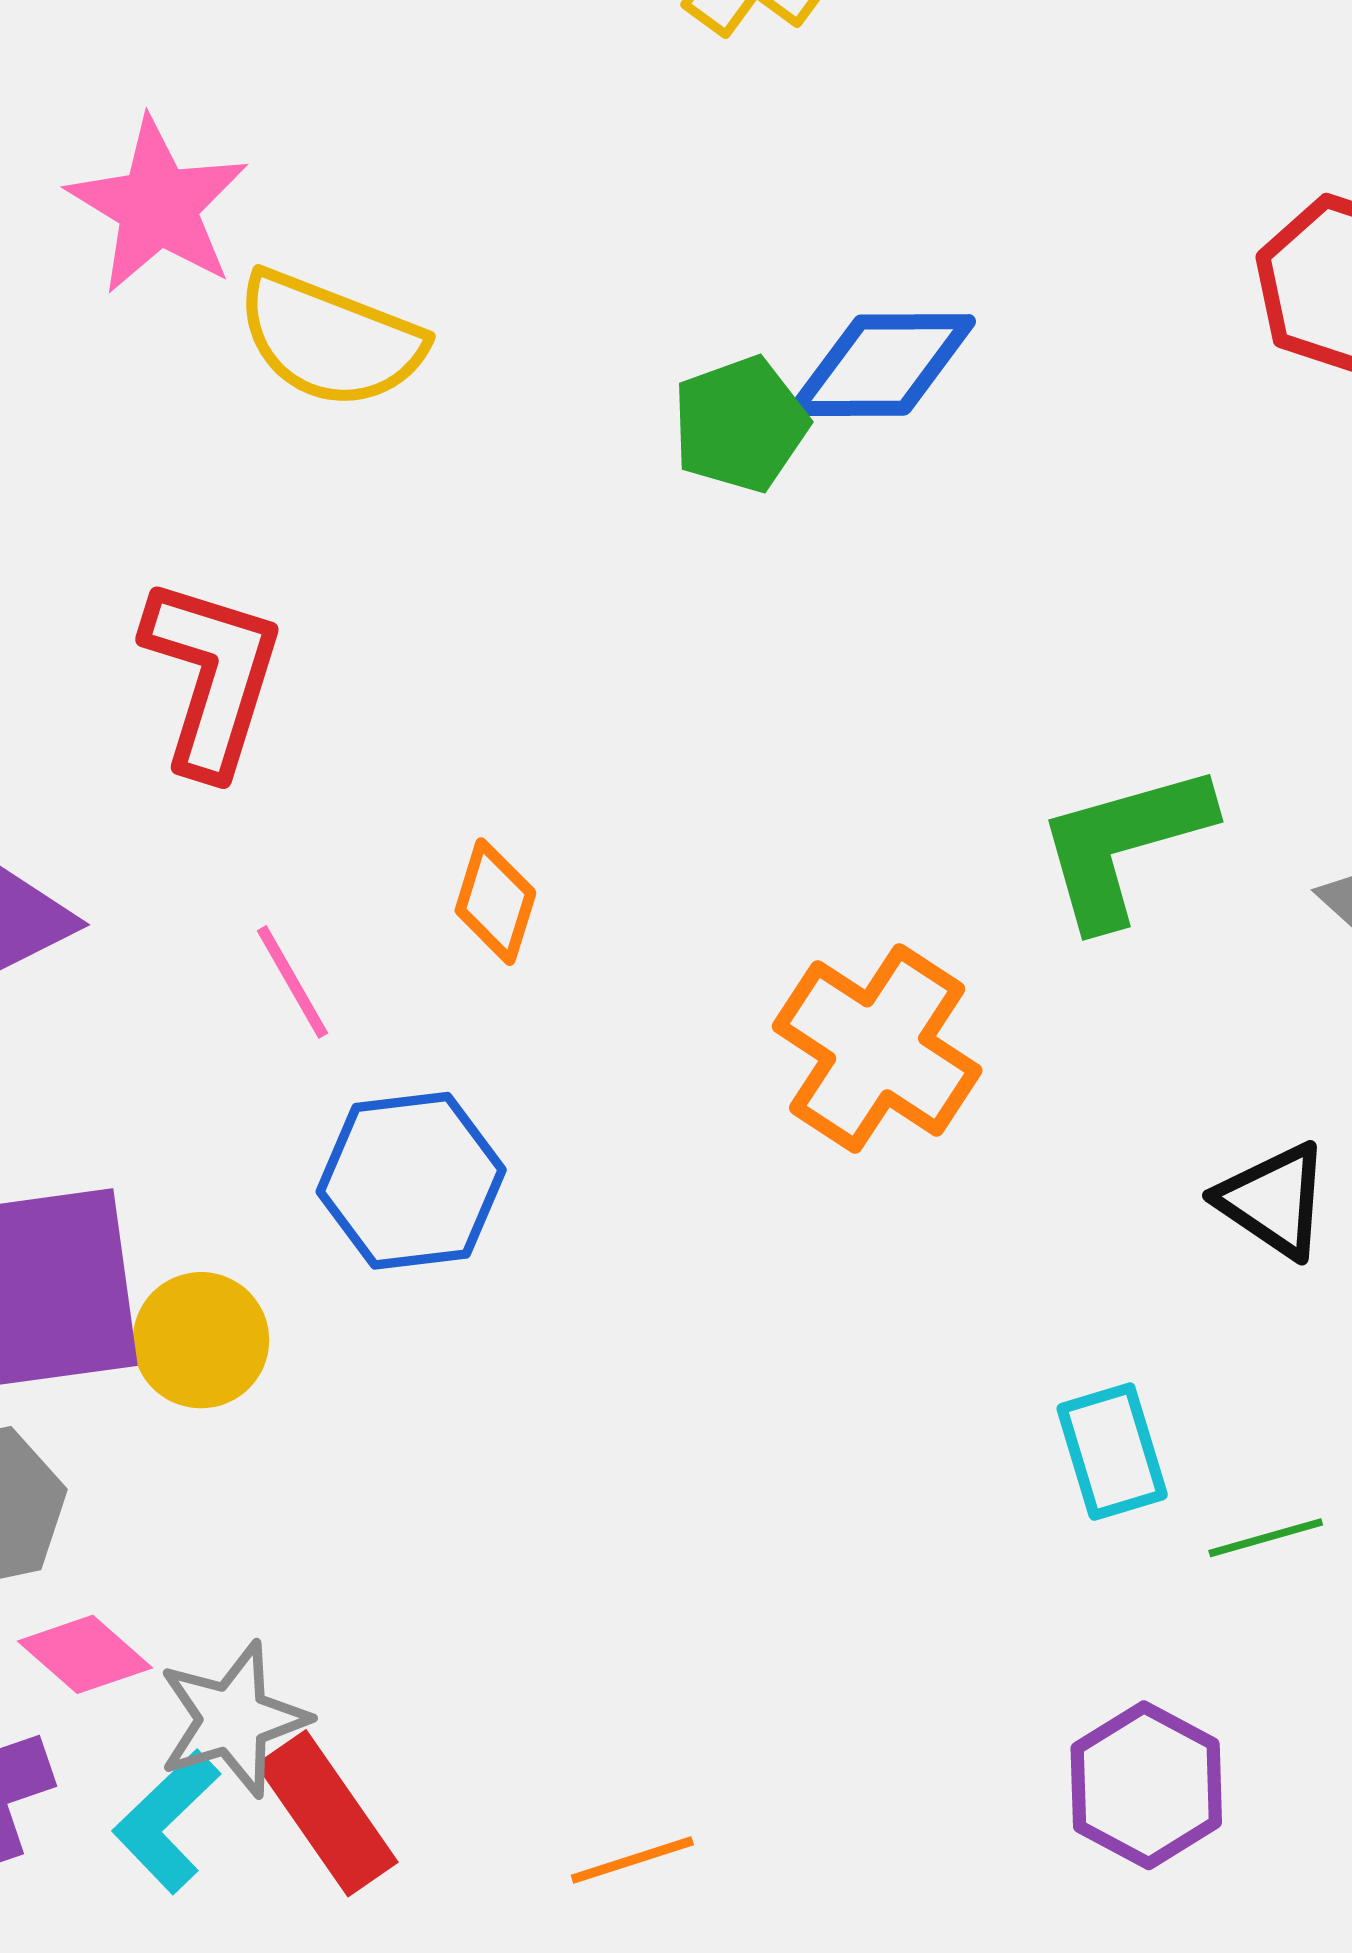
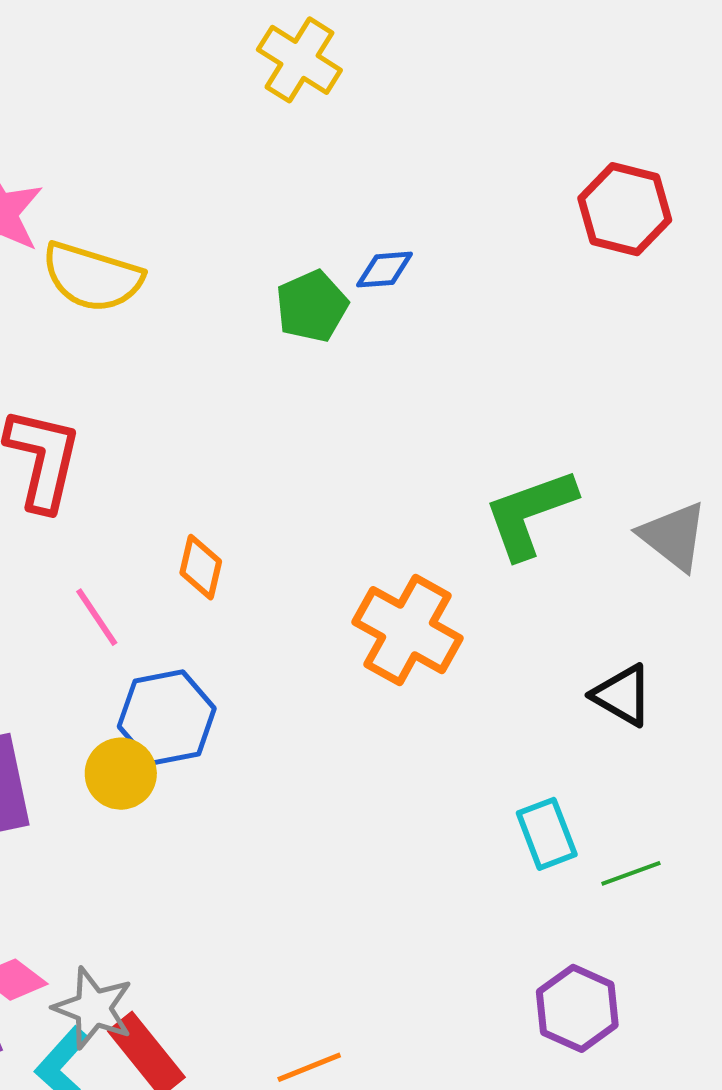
blue diamond: (882, 365) -> (384, 270), size x0.6
yellow circle: (201, 1340) -> (121, 774), moved
gray star: (233, 1719) -> (93, 1008), turned -30

